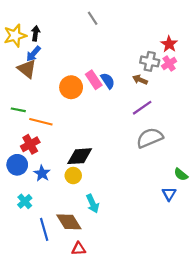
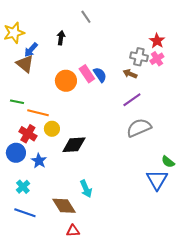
black arrow: (36, 33) -> (61, 38), moved
red cross: (30, 144) -> (28, 134), turned -30
yellow circle: (73, 176) -> (52, 129), moved
blue triangle: (169, 194) -> (157, 180), size x1.6
blue line: (44, 229) -> (25, 213), moved, turned -55

